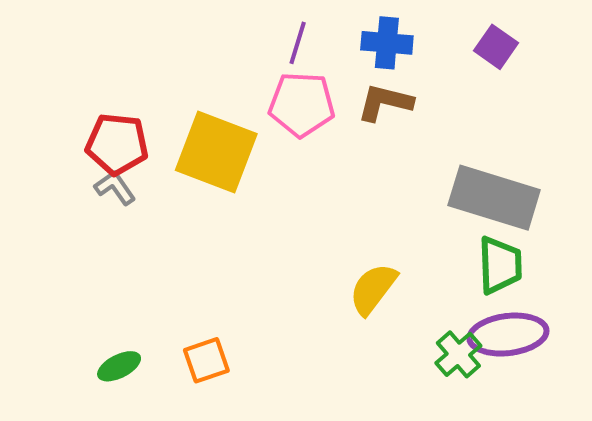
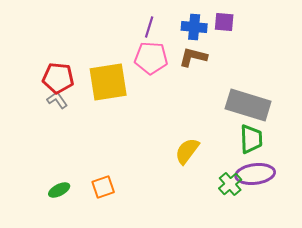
purple square: (496, 47) -> (224, 22), moved, turned -30
yellow square: (216, 152) -> (108, 82), turned -30

